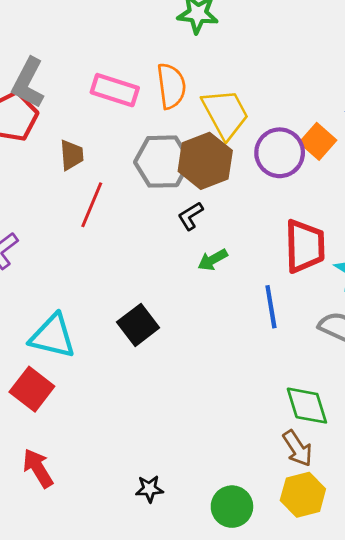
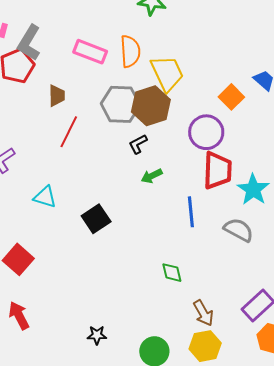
purple circle: (280, 153) -> (206, 132), moved
cyan triangle: (53, 336) -> (45, 197), moved, size x0.7
green diamond: (307, 406) -> (172, 273), moved, size x0.7

